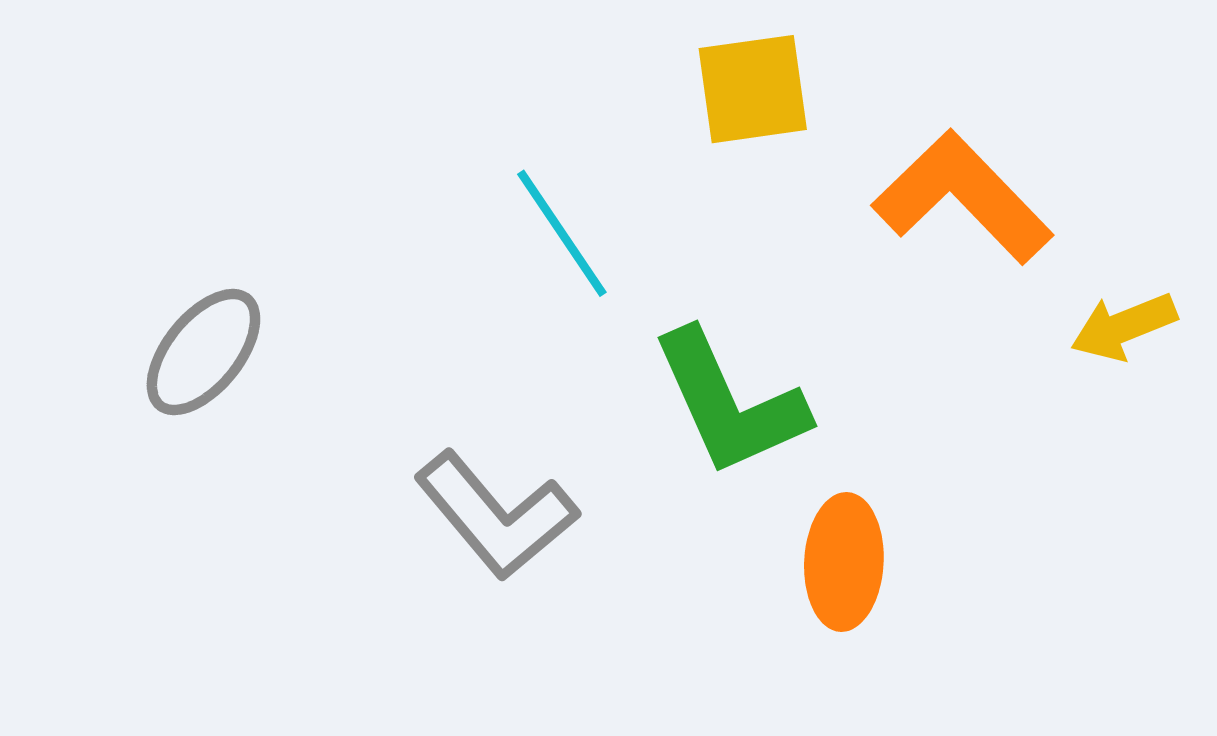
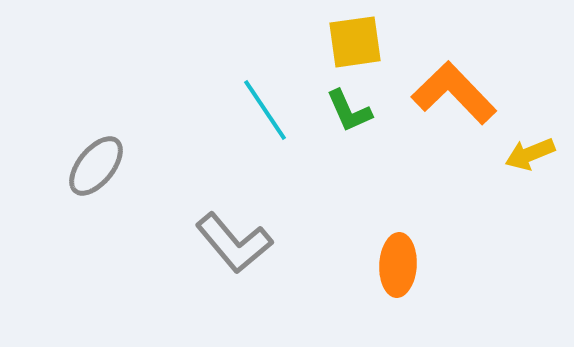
green L-shape: (729, 403) -> (349, 111), moved, size x0.6

